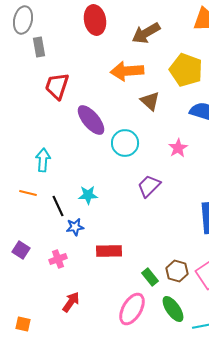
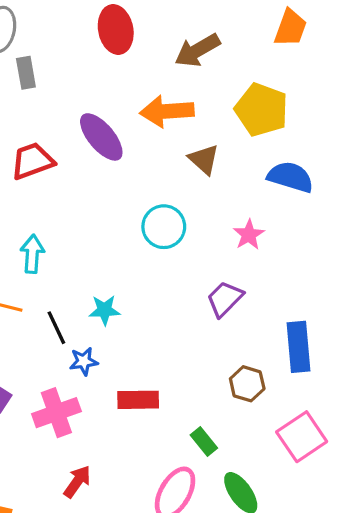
red trapezoid: (57, 86) -> (32, 161), moved, turned 52
purple ellipse: (91, 120) -> (101, 137), moved
purple trapezoid: (149, 186) -> (225, 299), moved
pink cross: (58, 259) -> (56, 413), size x1.6
brown hexagon: (177, 271) -> (247, 384), moved

